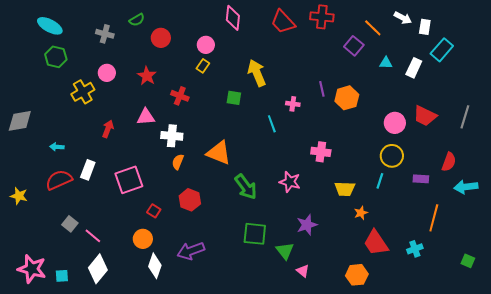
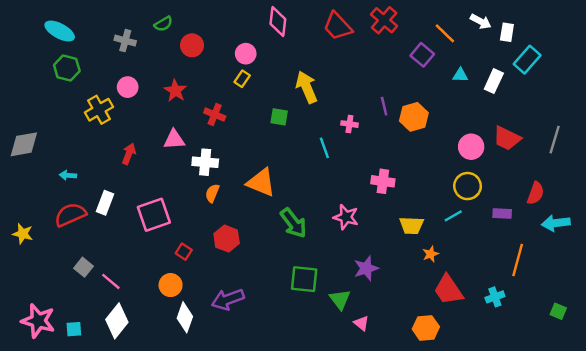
red cross: (322, 17) -> (384, 20), turned 35
cyan line: (380, 181) -> (453, 216), turned 42

